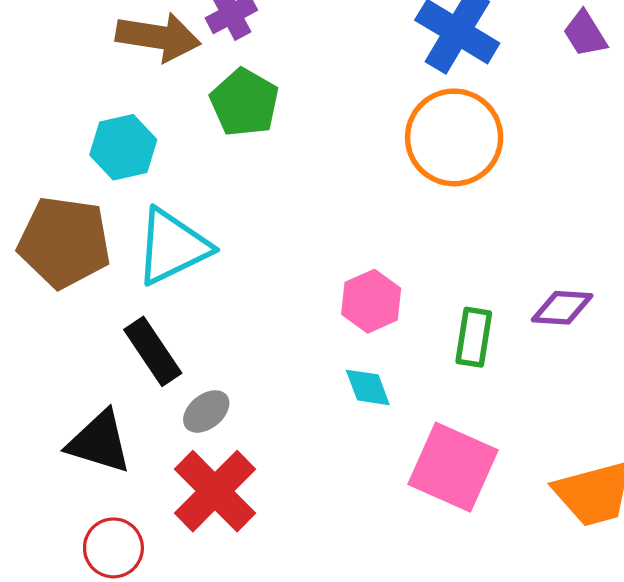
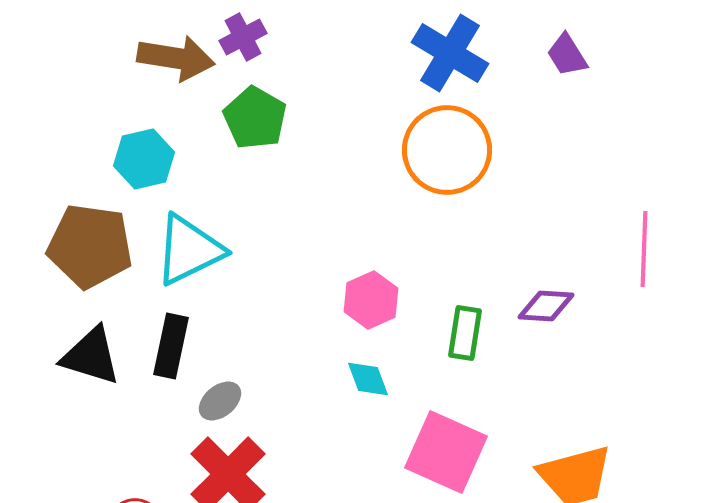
black rectangle: (153, 351) -> (171, 346), turned 46
black triangle: (99, 442) -> (91, 356), moved

